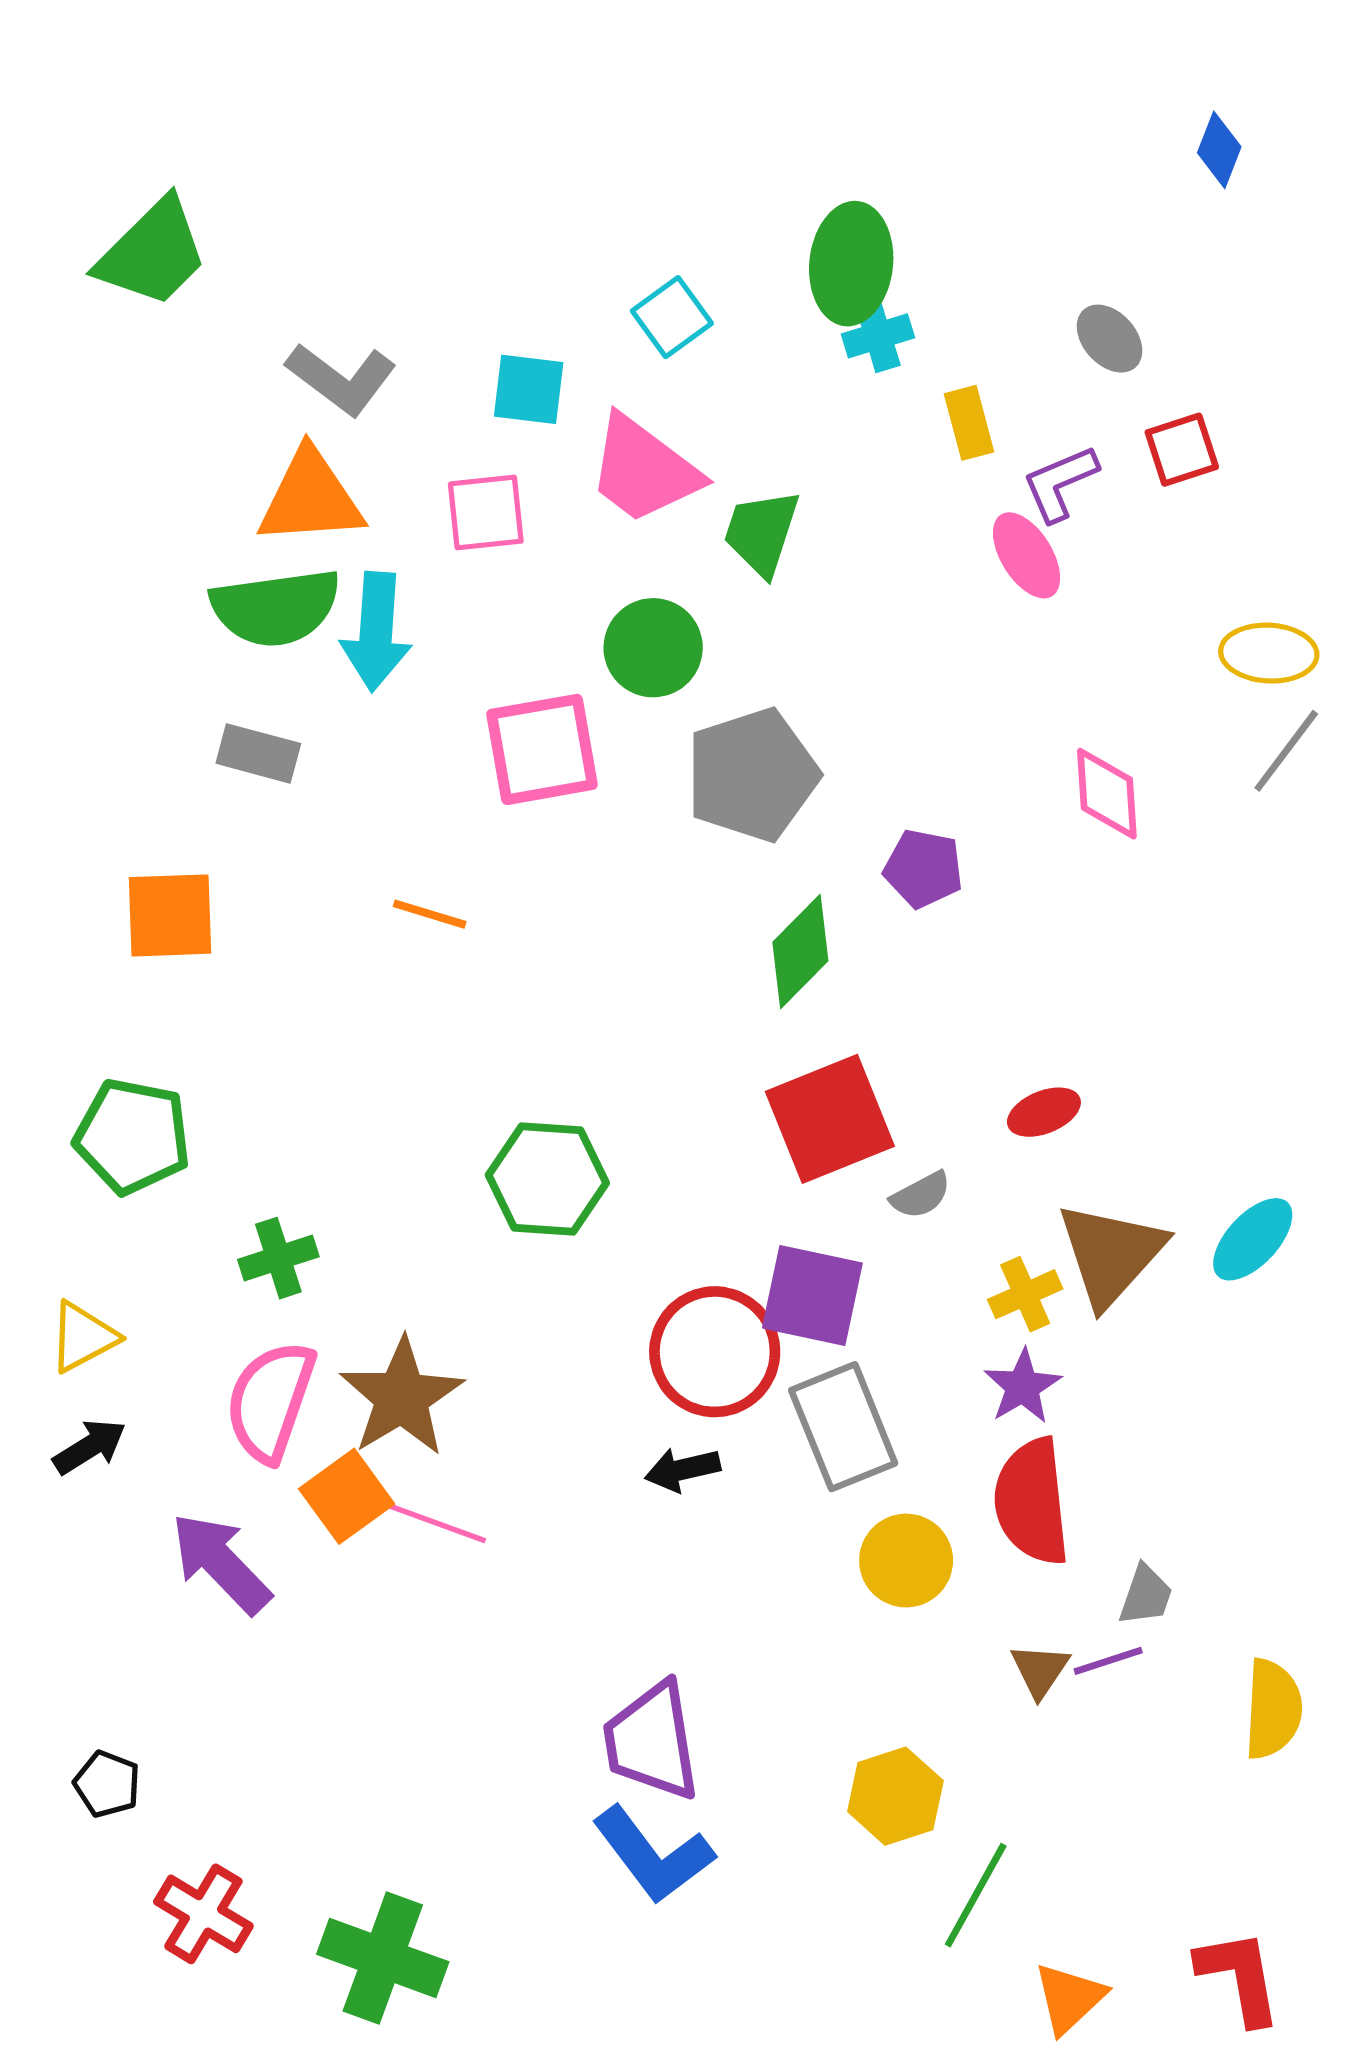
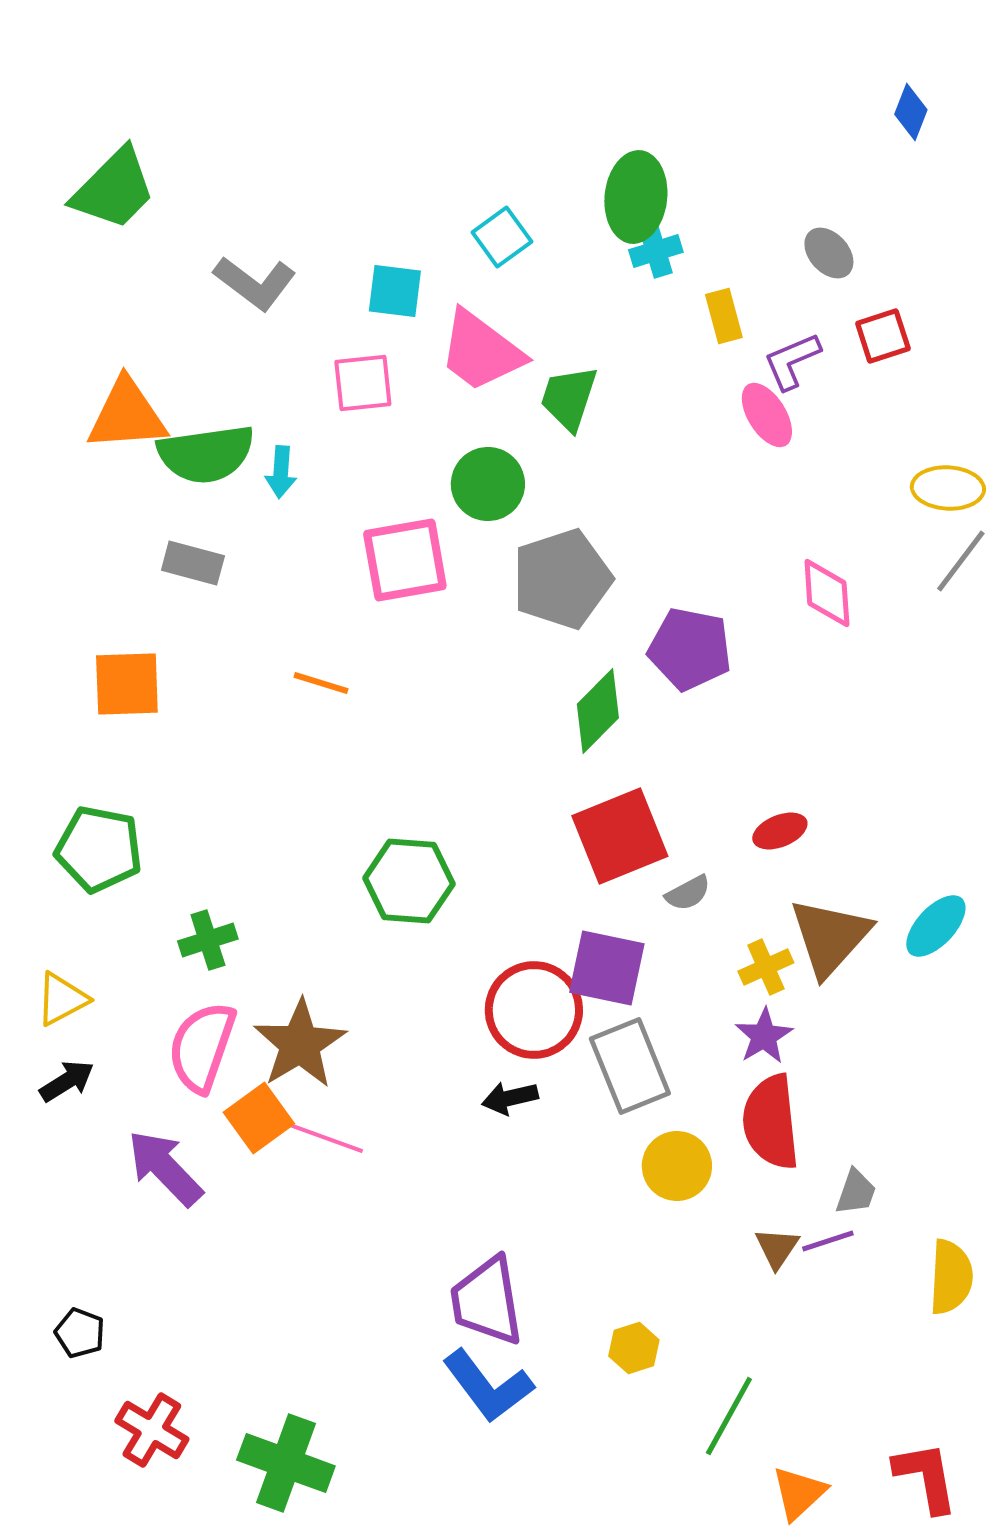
orange triangle: (311, 498) -> (127, 415), moved
cyan arrow: (376, 632) -> (281, 472), size x0.6
purple pentagon: (923, 869) -> (690, 649), size x1.4
yellow hexagon: (895, 1796) -> (634, 1348), moved, size x0.7

